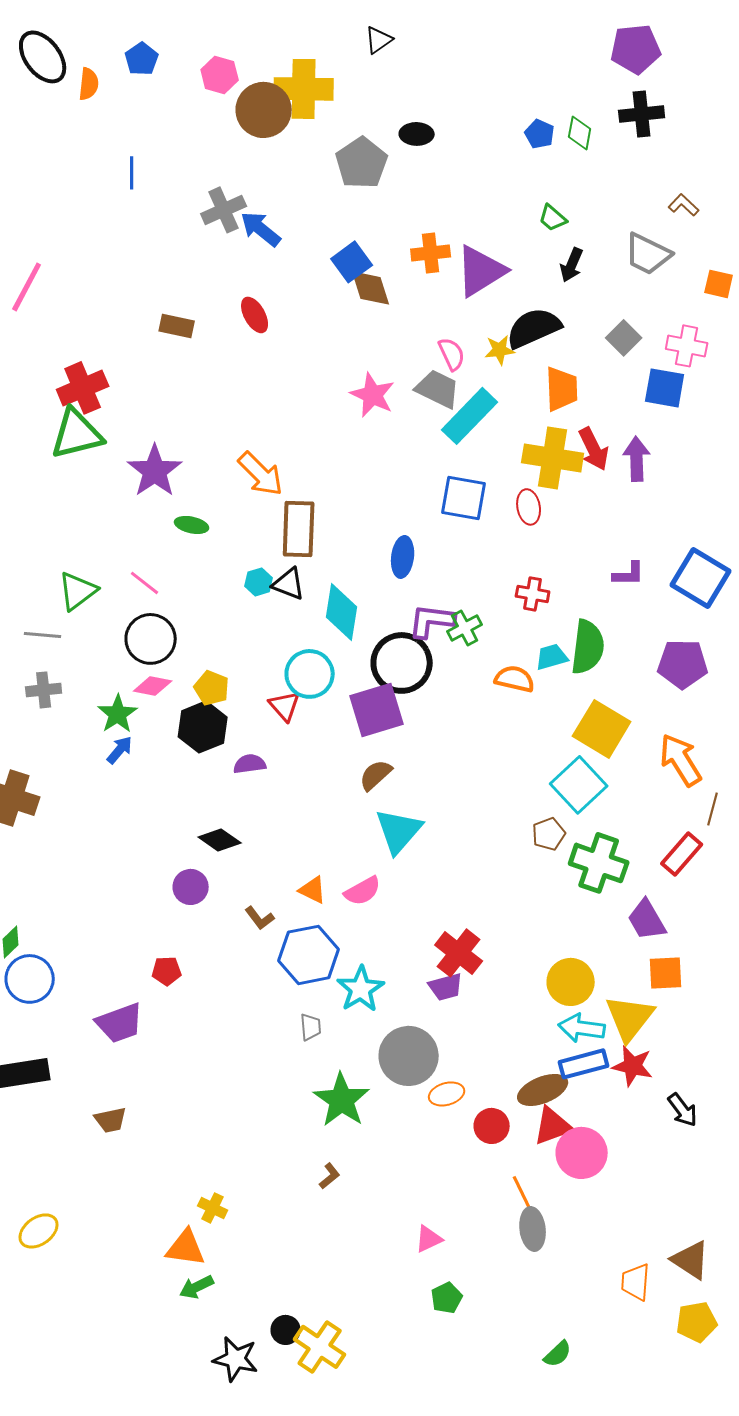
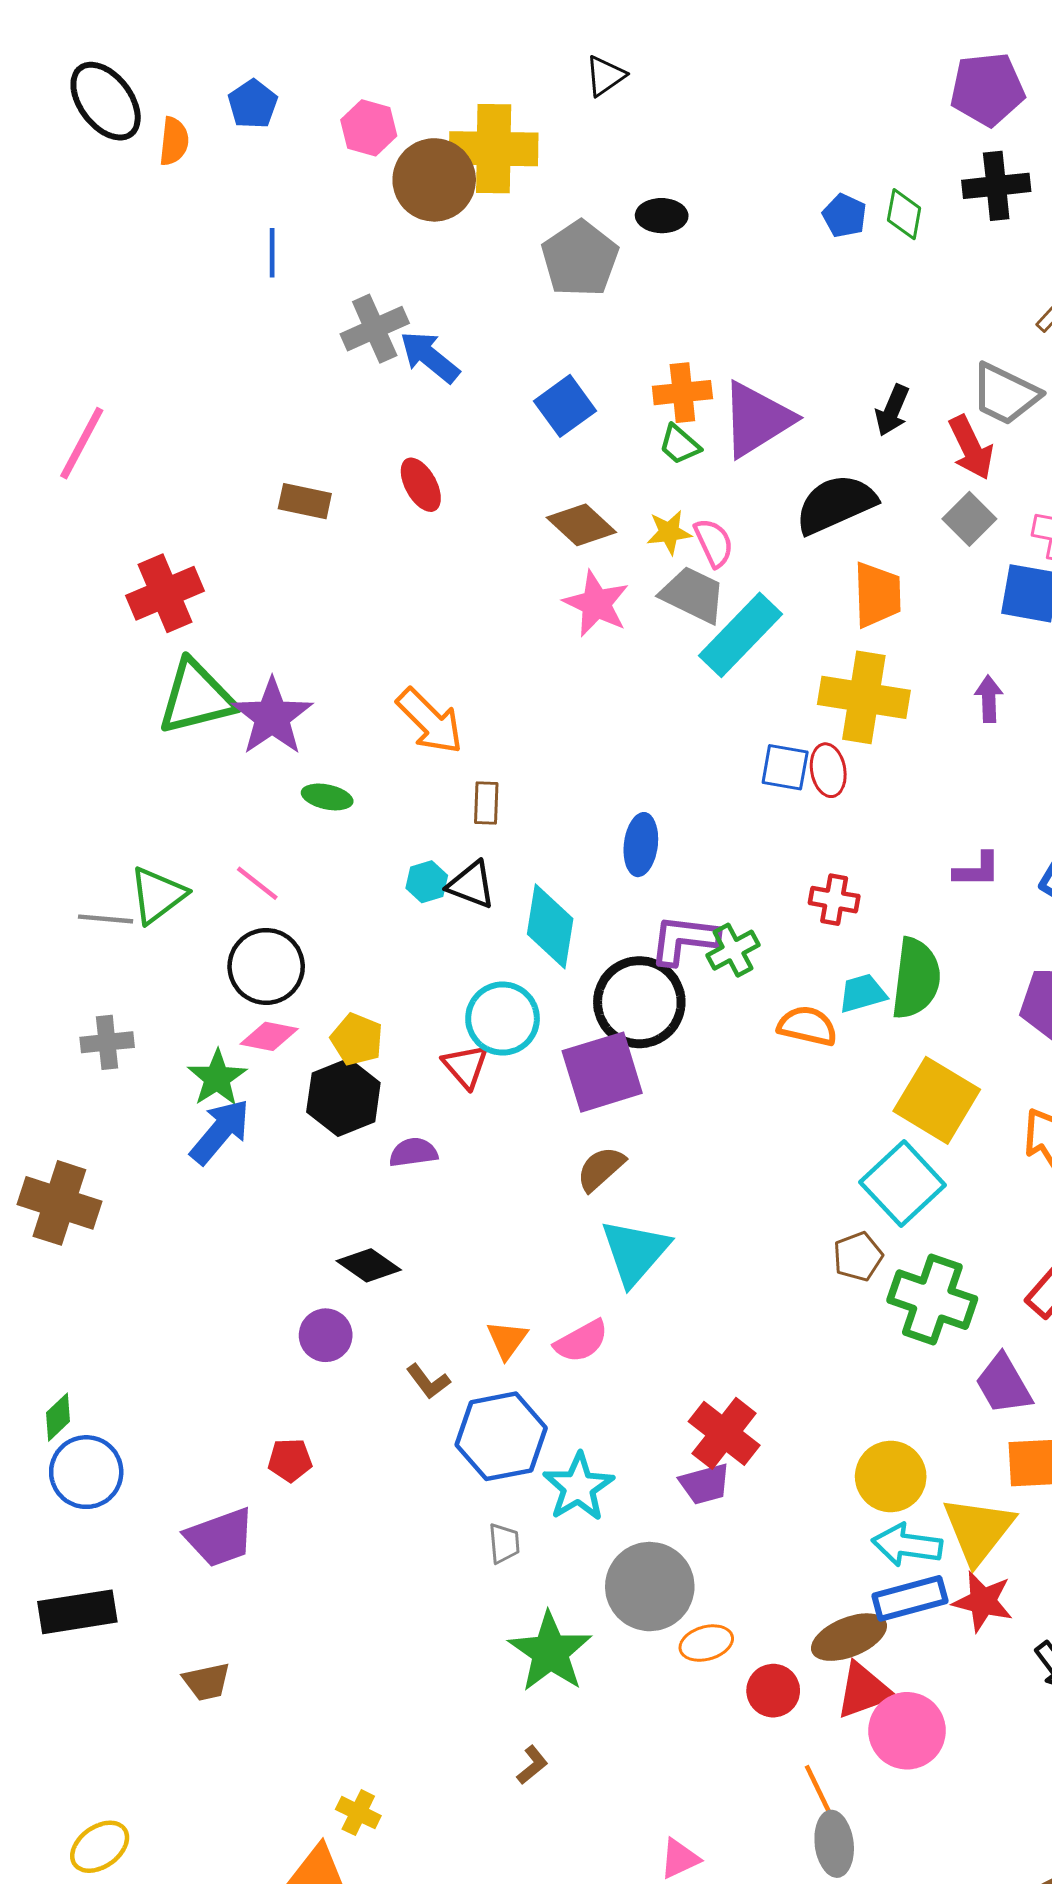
blue line: (132, 173) -> (272, 253), moved
green trapezoid: (553, 218) -> (680, 445), moved
brown diamond: (371, 288) -> (581, 525), moved, turned -30
yellow star: (500, 350) -> (669, 532), moved
green triangle: (77, 434) -> (196, 697), moved
red arrow: (594, 449) -> (971, 448), moved
purple arrow: (637, 459) -> (989, 699), size x0.7
blue square: (464, 498) -> (785, 767), moved, size x0.7
brown rectangle: (299, 529) -> (486, 803), size x0.5
gray line: (43, 635) -> (106, 919), moved
blue arrow: (120, 750) -> (220, 1132), size x1.6
orange triangle: (313, 890) -> (507, 1340), turned 40

